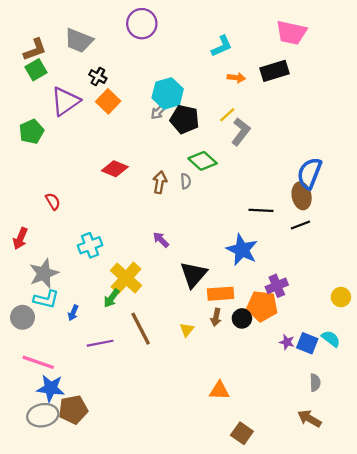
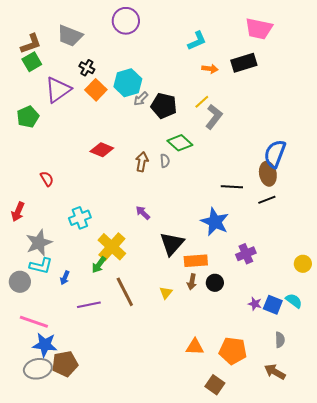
cyan hexagon: (168, 93) -> (128, 83), moved
orange pentagon: (262, 306) -> (233, 351), moved

